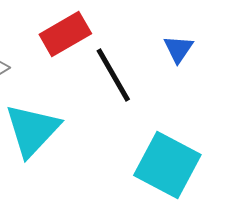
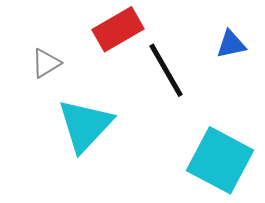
blue triangle: (178, 49) -> (231, 44), turned 44

